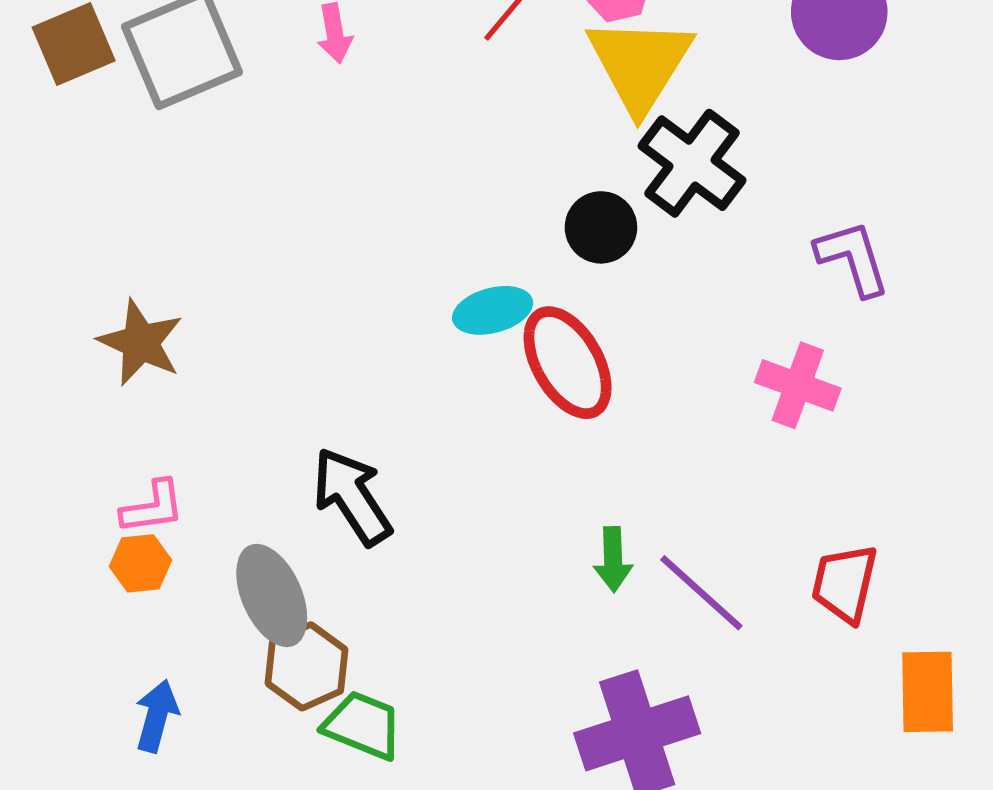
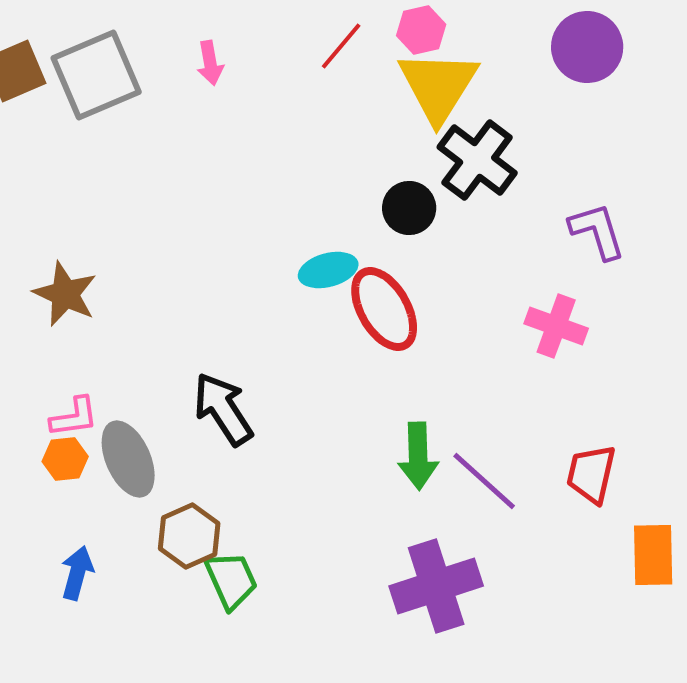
green arrow: (613, 559) -> (418, 456), size x1.4
gray ellipse: (272, 595) -> (128, 459), moved
green trapezoid: (363, 725) -> (231, 580), turned 44

